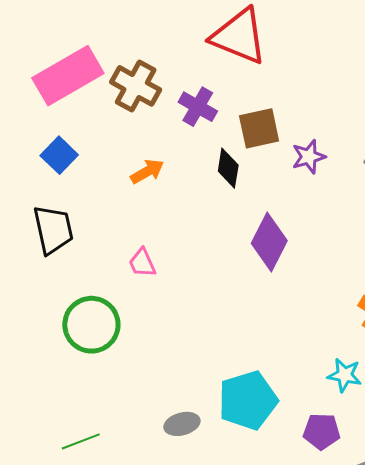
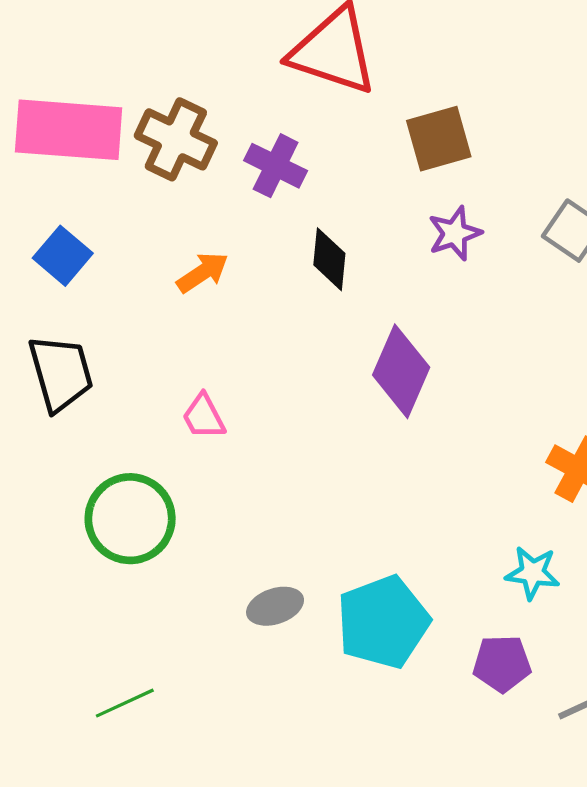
pink rectangle: (68, 76) -> (69, 130), turned 38
brown square: (259, 128) -> (439, 139), moved
gray ellipse: (182, 424) -> (275, 606), moved

